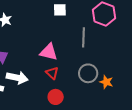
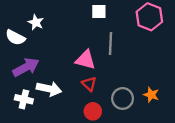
gray line: (83, 37) -> (111, 44), moved
gray circle: (88, 73) -> (123, 98), moved

